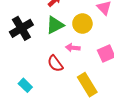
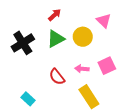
pink arrow: (73, 48) -> (82, 69), moved

